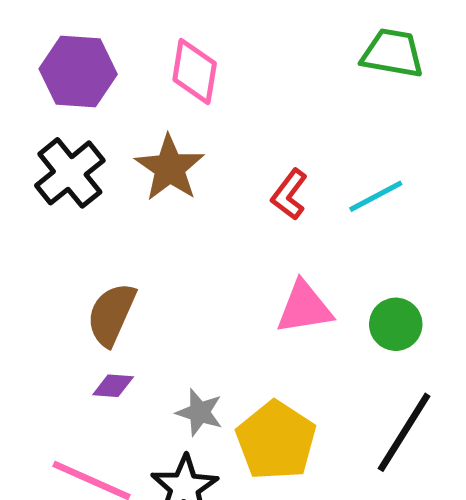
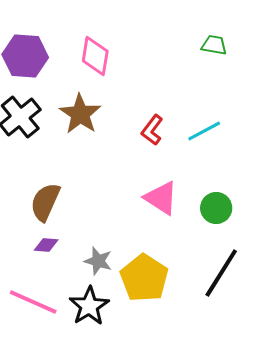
green trapezoid: (392, 53) -> (214, 45), size x0.7
pink triangle: (304, 308) -> (161, 198), turned 42

